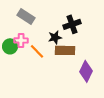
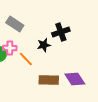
brown rectangle: (65, 50) -> (49, 80), moved
purple diamond: (86, 71) -> (75, 79), turned -60

